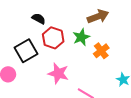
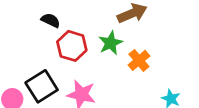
black square: (26, 51) -> (42, 86), moved

